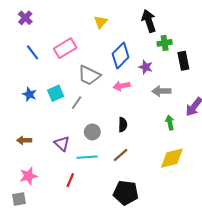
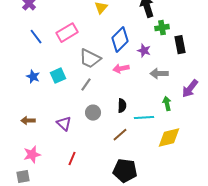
gray line: (77, 103) -> (86, 85), moved
cyan line: (87, 157) -> (144, 118), moved

